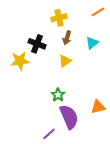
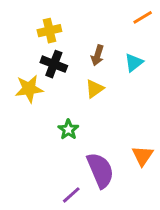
yellow cross: (59, 18) -> (49, 31), moved
green star: (58, 95) -> (68, 130), moved
orange triangle: (98, 107) -> (143, 156), turned -42

